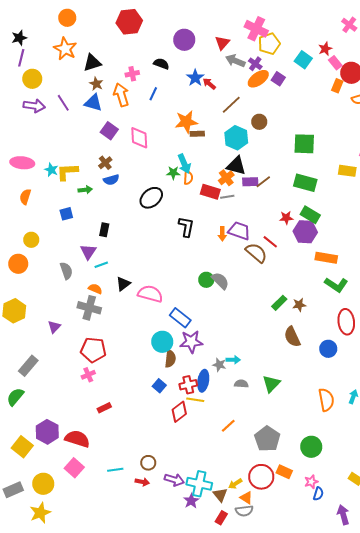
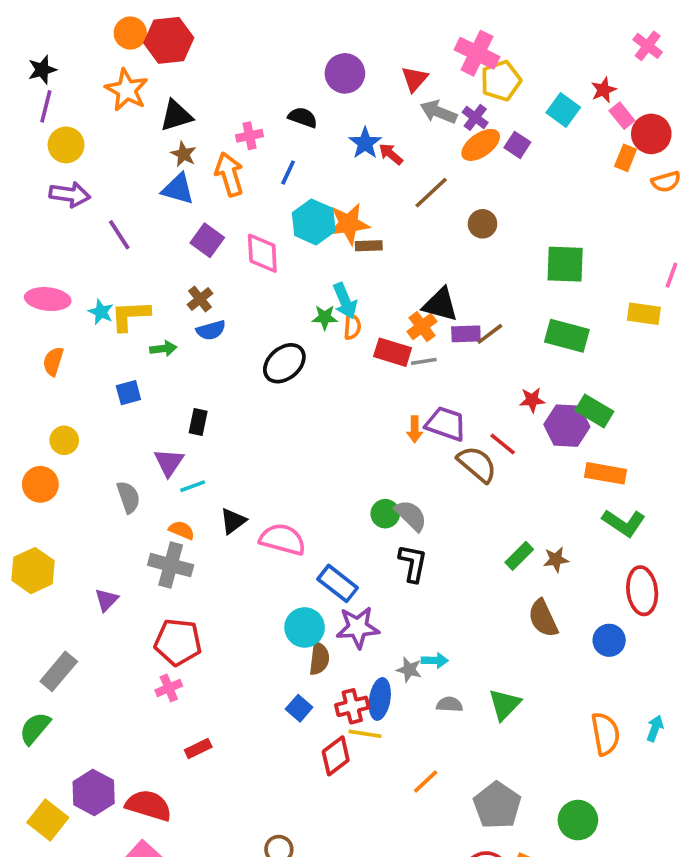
red hexagon: (129, 22) -> (169, 40), moved
purple line: (63, 103) -> (119, 235), moved
cyan hexagon: (236, 138) -> (314, 222), moved
green rectangle: (310, 215) -> (594, 411), moved
black L-shape: (186, 227) -> (413, 563), moved

